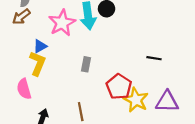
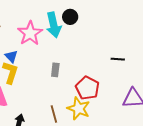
blue triangle: (40, 46) -> (11, 56), turned -40
yellow star: (136, 100) -> (79, 109), moved

